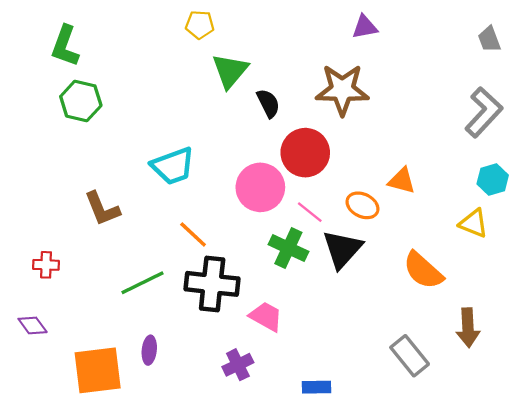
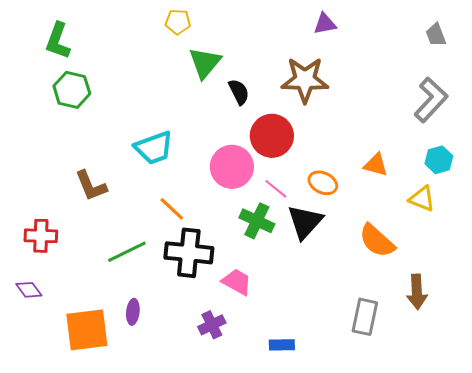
orange triangle: (402, 181) -> (376, 165), moved
red cross: (46, 265) -> (41, 236), size x1.4
gray rectangle: (410, 356) -> (365, 317), turned 51

